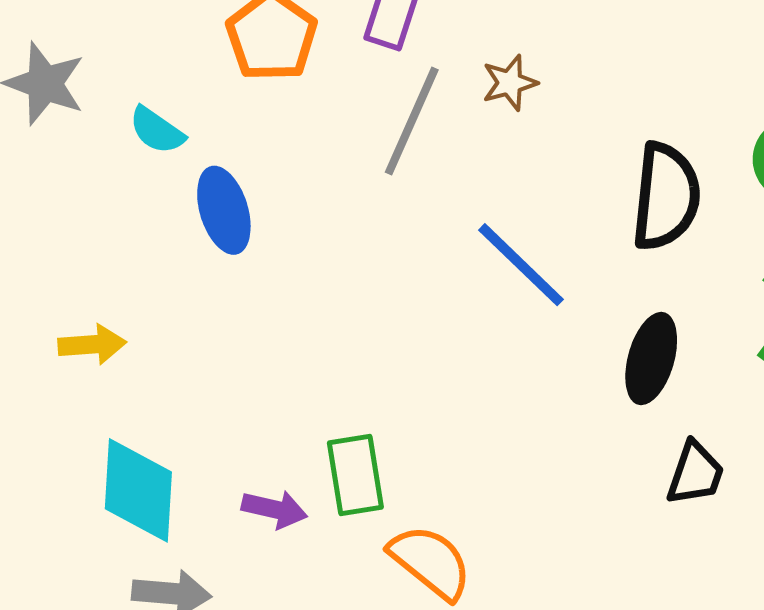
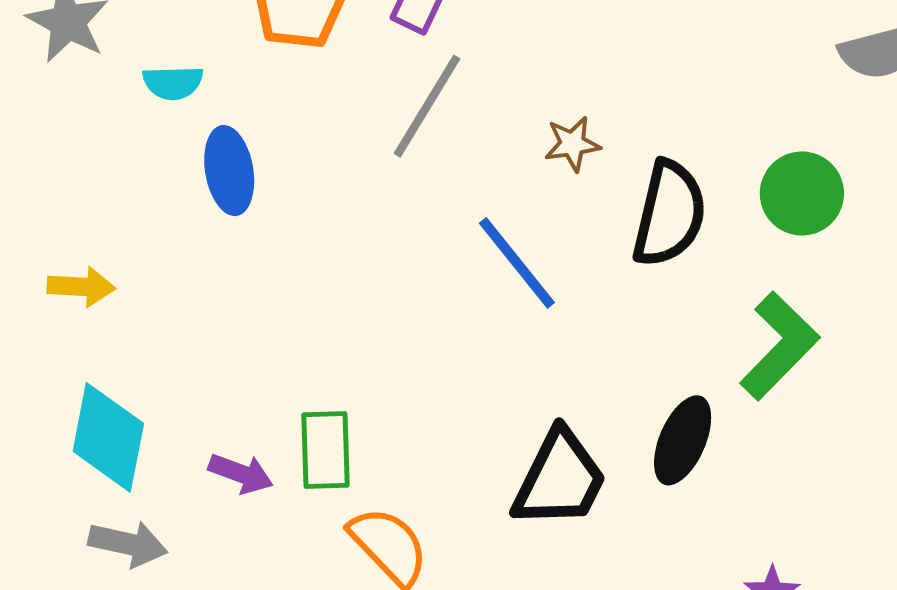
brown star: (510, 83) -> (572, 144), moved
cyan semicircle: (157, 130) -> (173, 83), turned -44
black ellipse: (651, 359) -> (683, 440), moved
black trapezoid: (695, 473) -> (560, 479), moved, size x1.6

